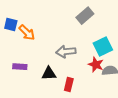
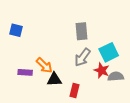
gray rectangle: (85, 16) -> (81, 31), moved, turned -54
orange arrow: (27, 33) -> (44, 65), moved
gray arrow: (66, 52) -> (82, 57), moved, turned -48

